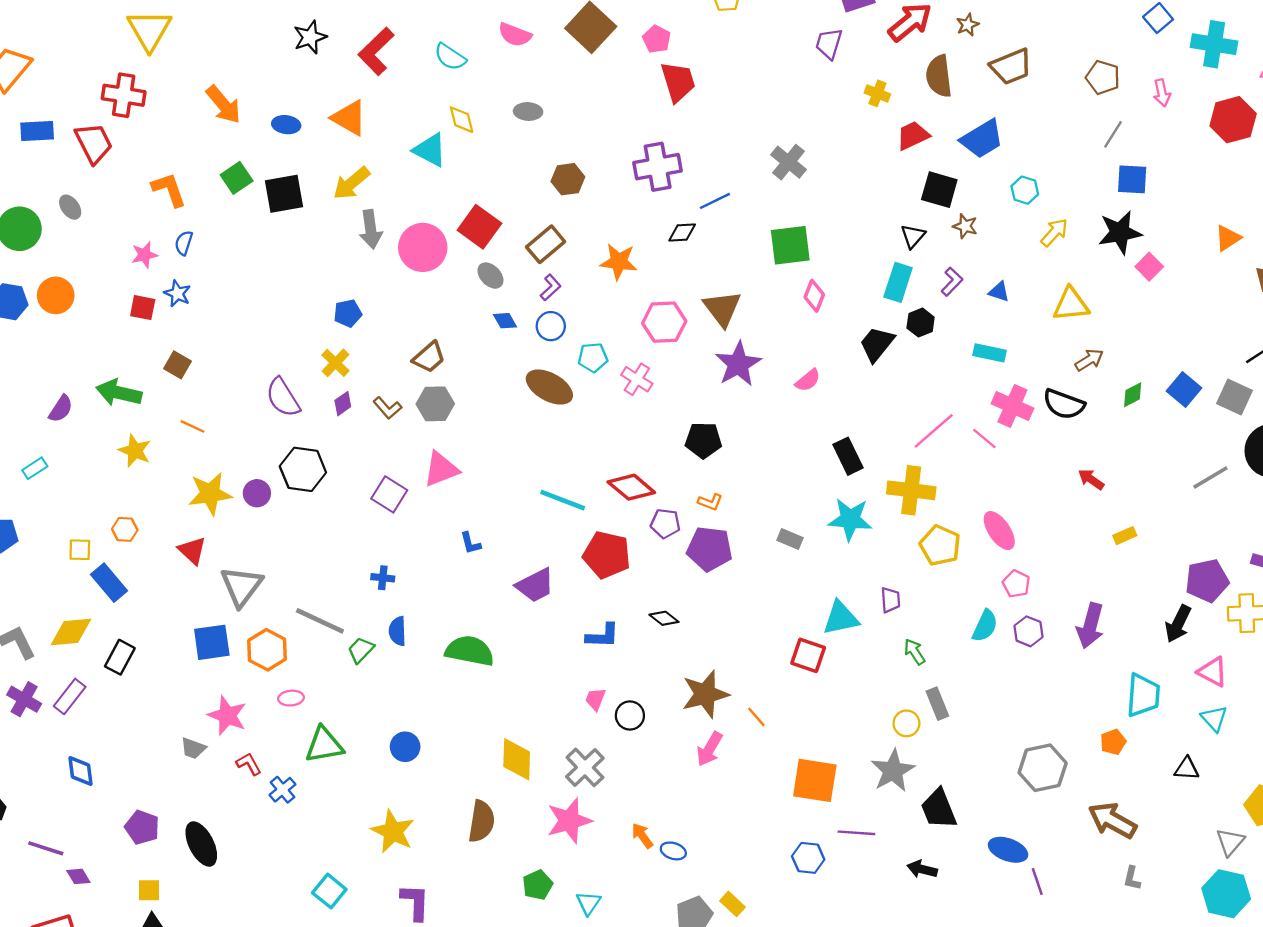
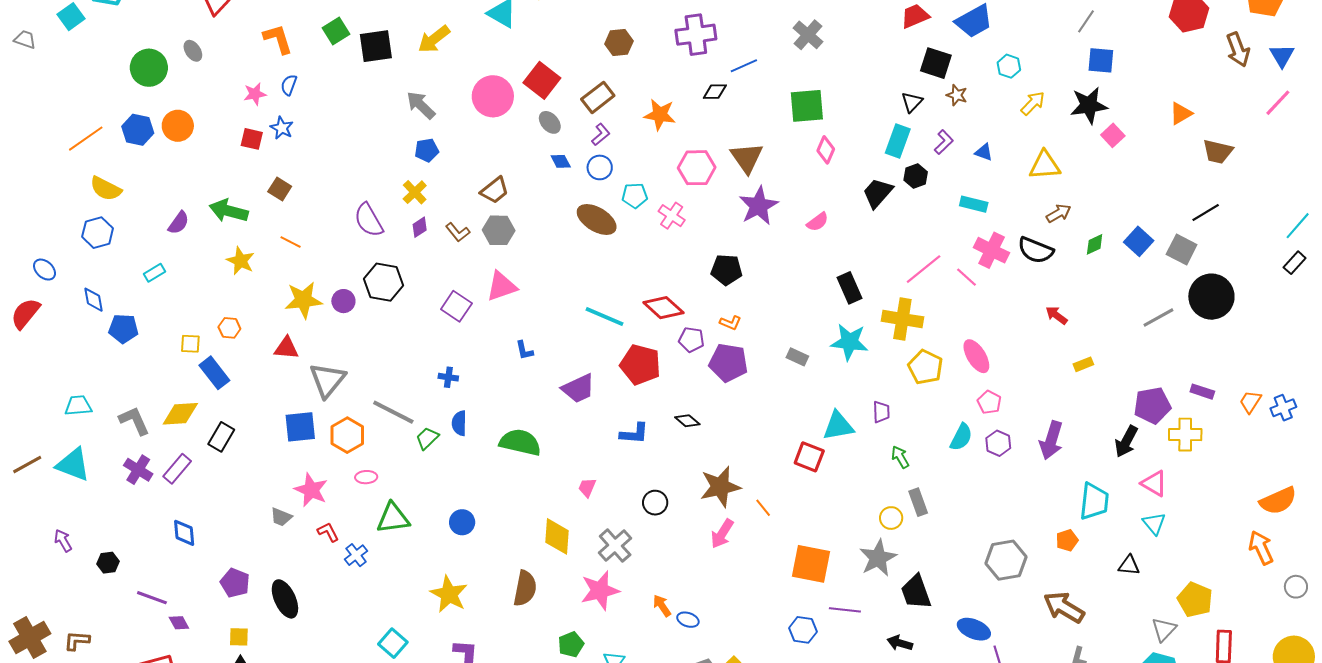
gray arrow: (371, 229) -> (421, 105), moved, turned 140
red triangle: (192, 551) -> (286, 348), turned -40
pink trapezoid: (595, 699) -> (587, 487), moved

